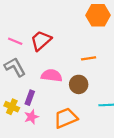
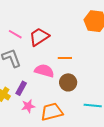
orange line: (89, 58) -> (65, 58), moved
pink star: (31, 117) -> (28, 106), moved

